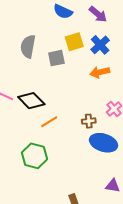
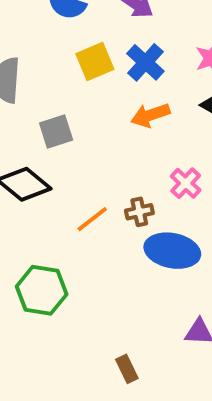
gray square: (56, 58) -> (56, 131), moved
orange line: (49, 122) -> (92, 219), moved

